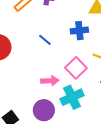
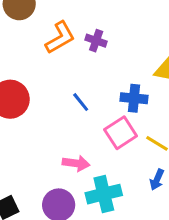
pink square: (76, 68) -> (121, 133), moved

